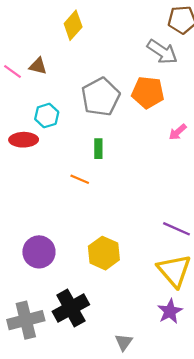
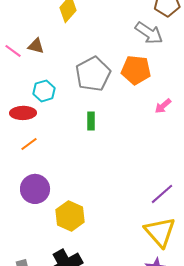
orange line: (80, 179) -> (29, 144), moved, turned -60
purple line: (177, 229) -> (162, 194), turned -65
purple circle: (39, 252) -> (35, 189), moved
yellow hexagon: (104, 253) -> (70, 216), moved

